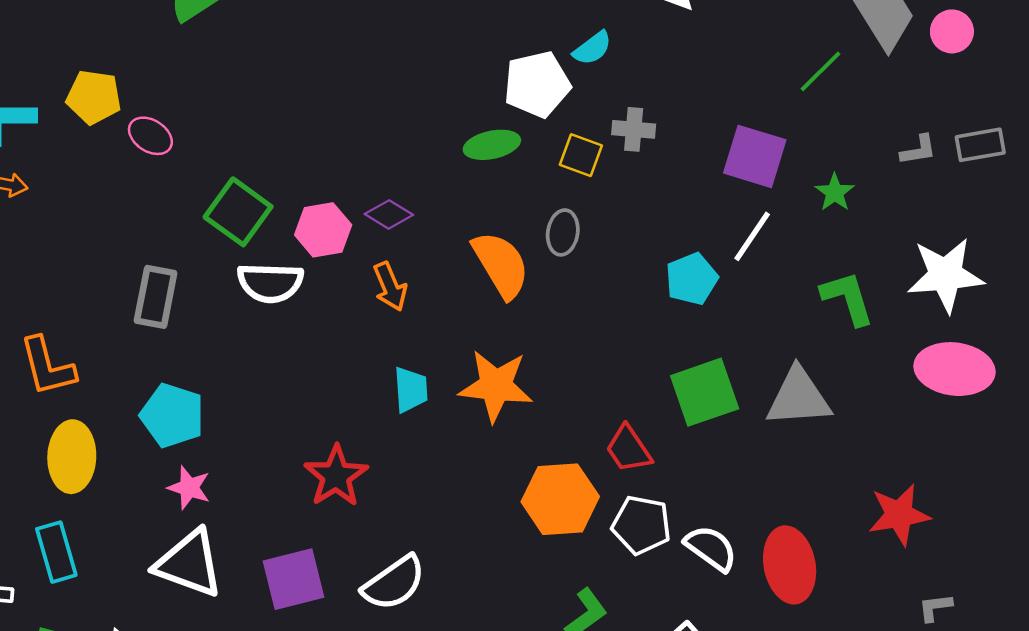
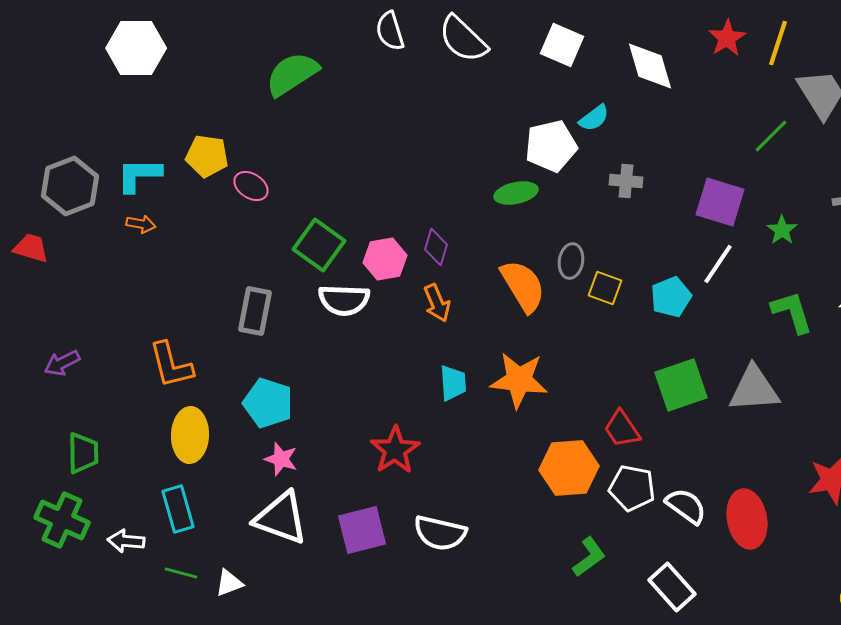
yellow square: (581, 155) -> (605, 288), moved
purple diamond: (389, 214) -> (436, 247), turned 75
white semicircle: (394, 583) -> (440, 533), turned 48

